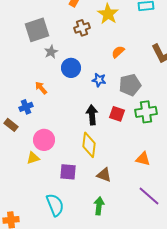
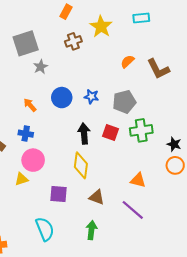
orange semicircle: (118, 52) -> (127, 61), moved
blue circle: (71, 68) -> (62, 98), moved
blue cross: (26, 107) -> (26, 134), moved, turned 32
purple line: (149, 196) -> (133, 210), moved

